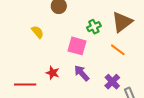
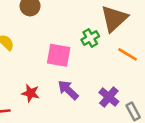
green cross: (94, 27) -> (90, 38), moved
orange line: (118, 50) -> (128, 54), moved

